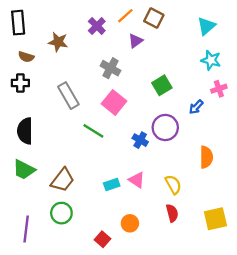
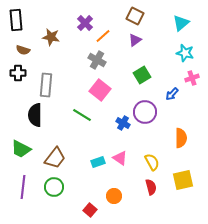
orange line: (125, 16) -> (103, 36), moved
purple triangle: (136, 41) -> (135, 40), moved
gray rectangle: (68, 96) -> (46, 85), moved, turned 35
black semicircle: (25, 131) -> (35, 115), moved
yellow square: (215, 219) -> (183, 180), moved
purple line: (26, 229) -> (23, 187), moved

